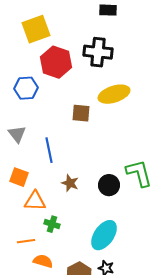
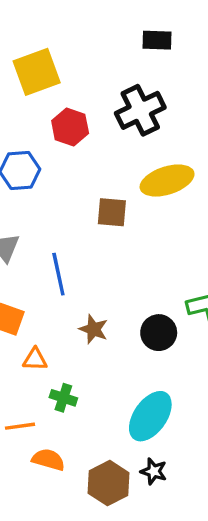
black cross: (98, 52) -> (140, 110), turned -32
red hexagon: (56, 62) -> (70, 127), size x0.7
orange triangle: (35, 201) -> (35, 359), size x0.7

